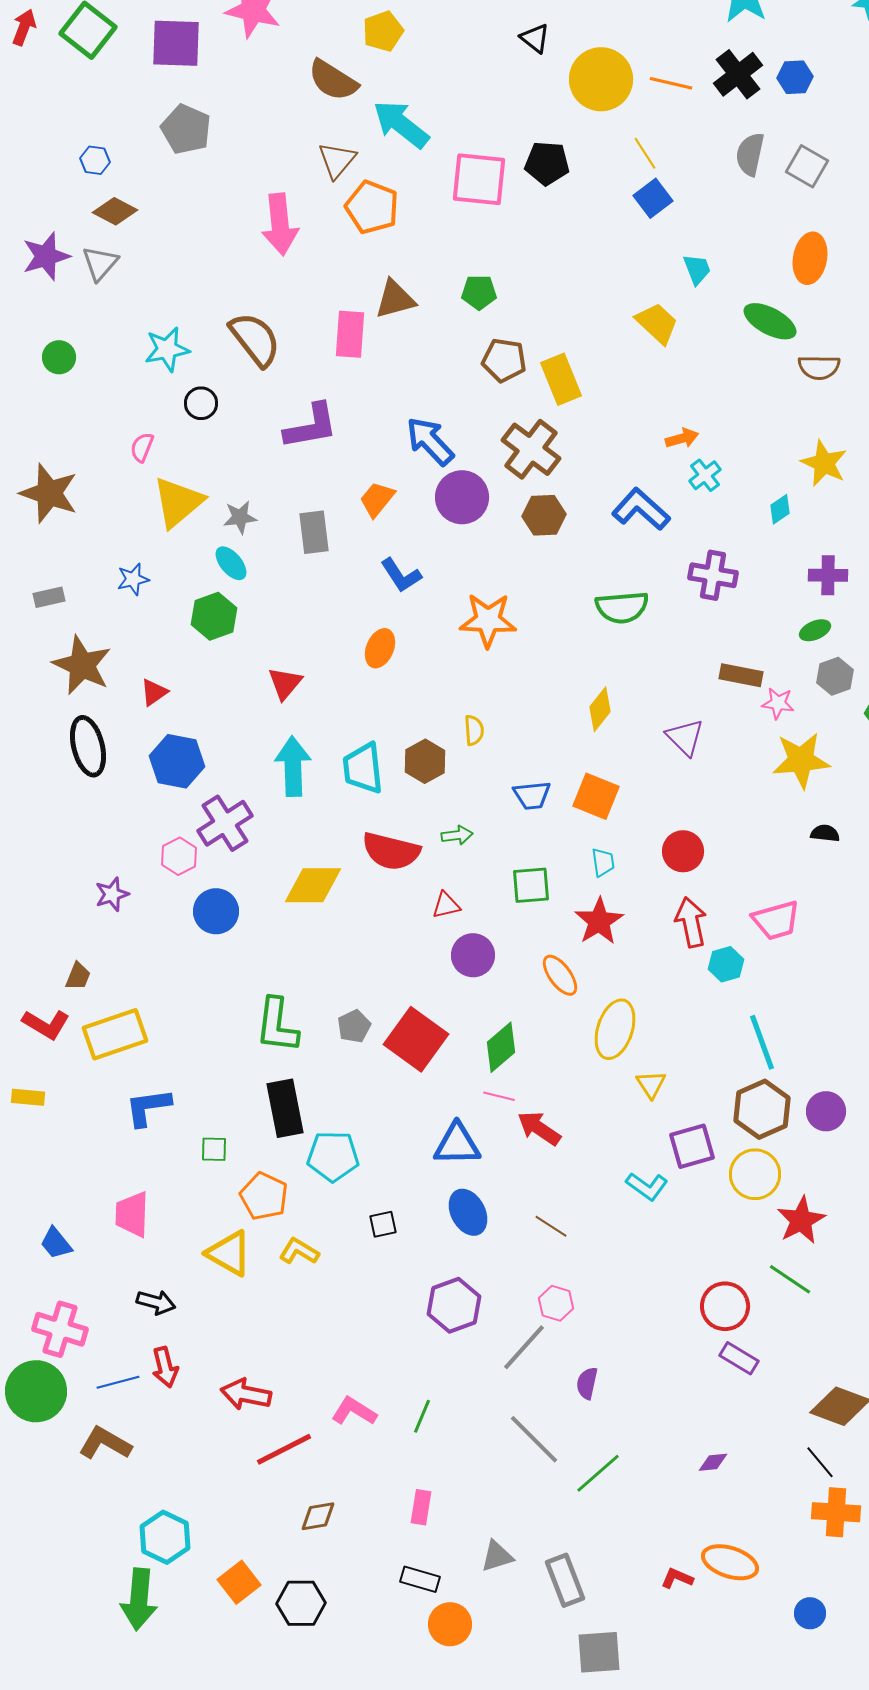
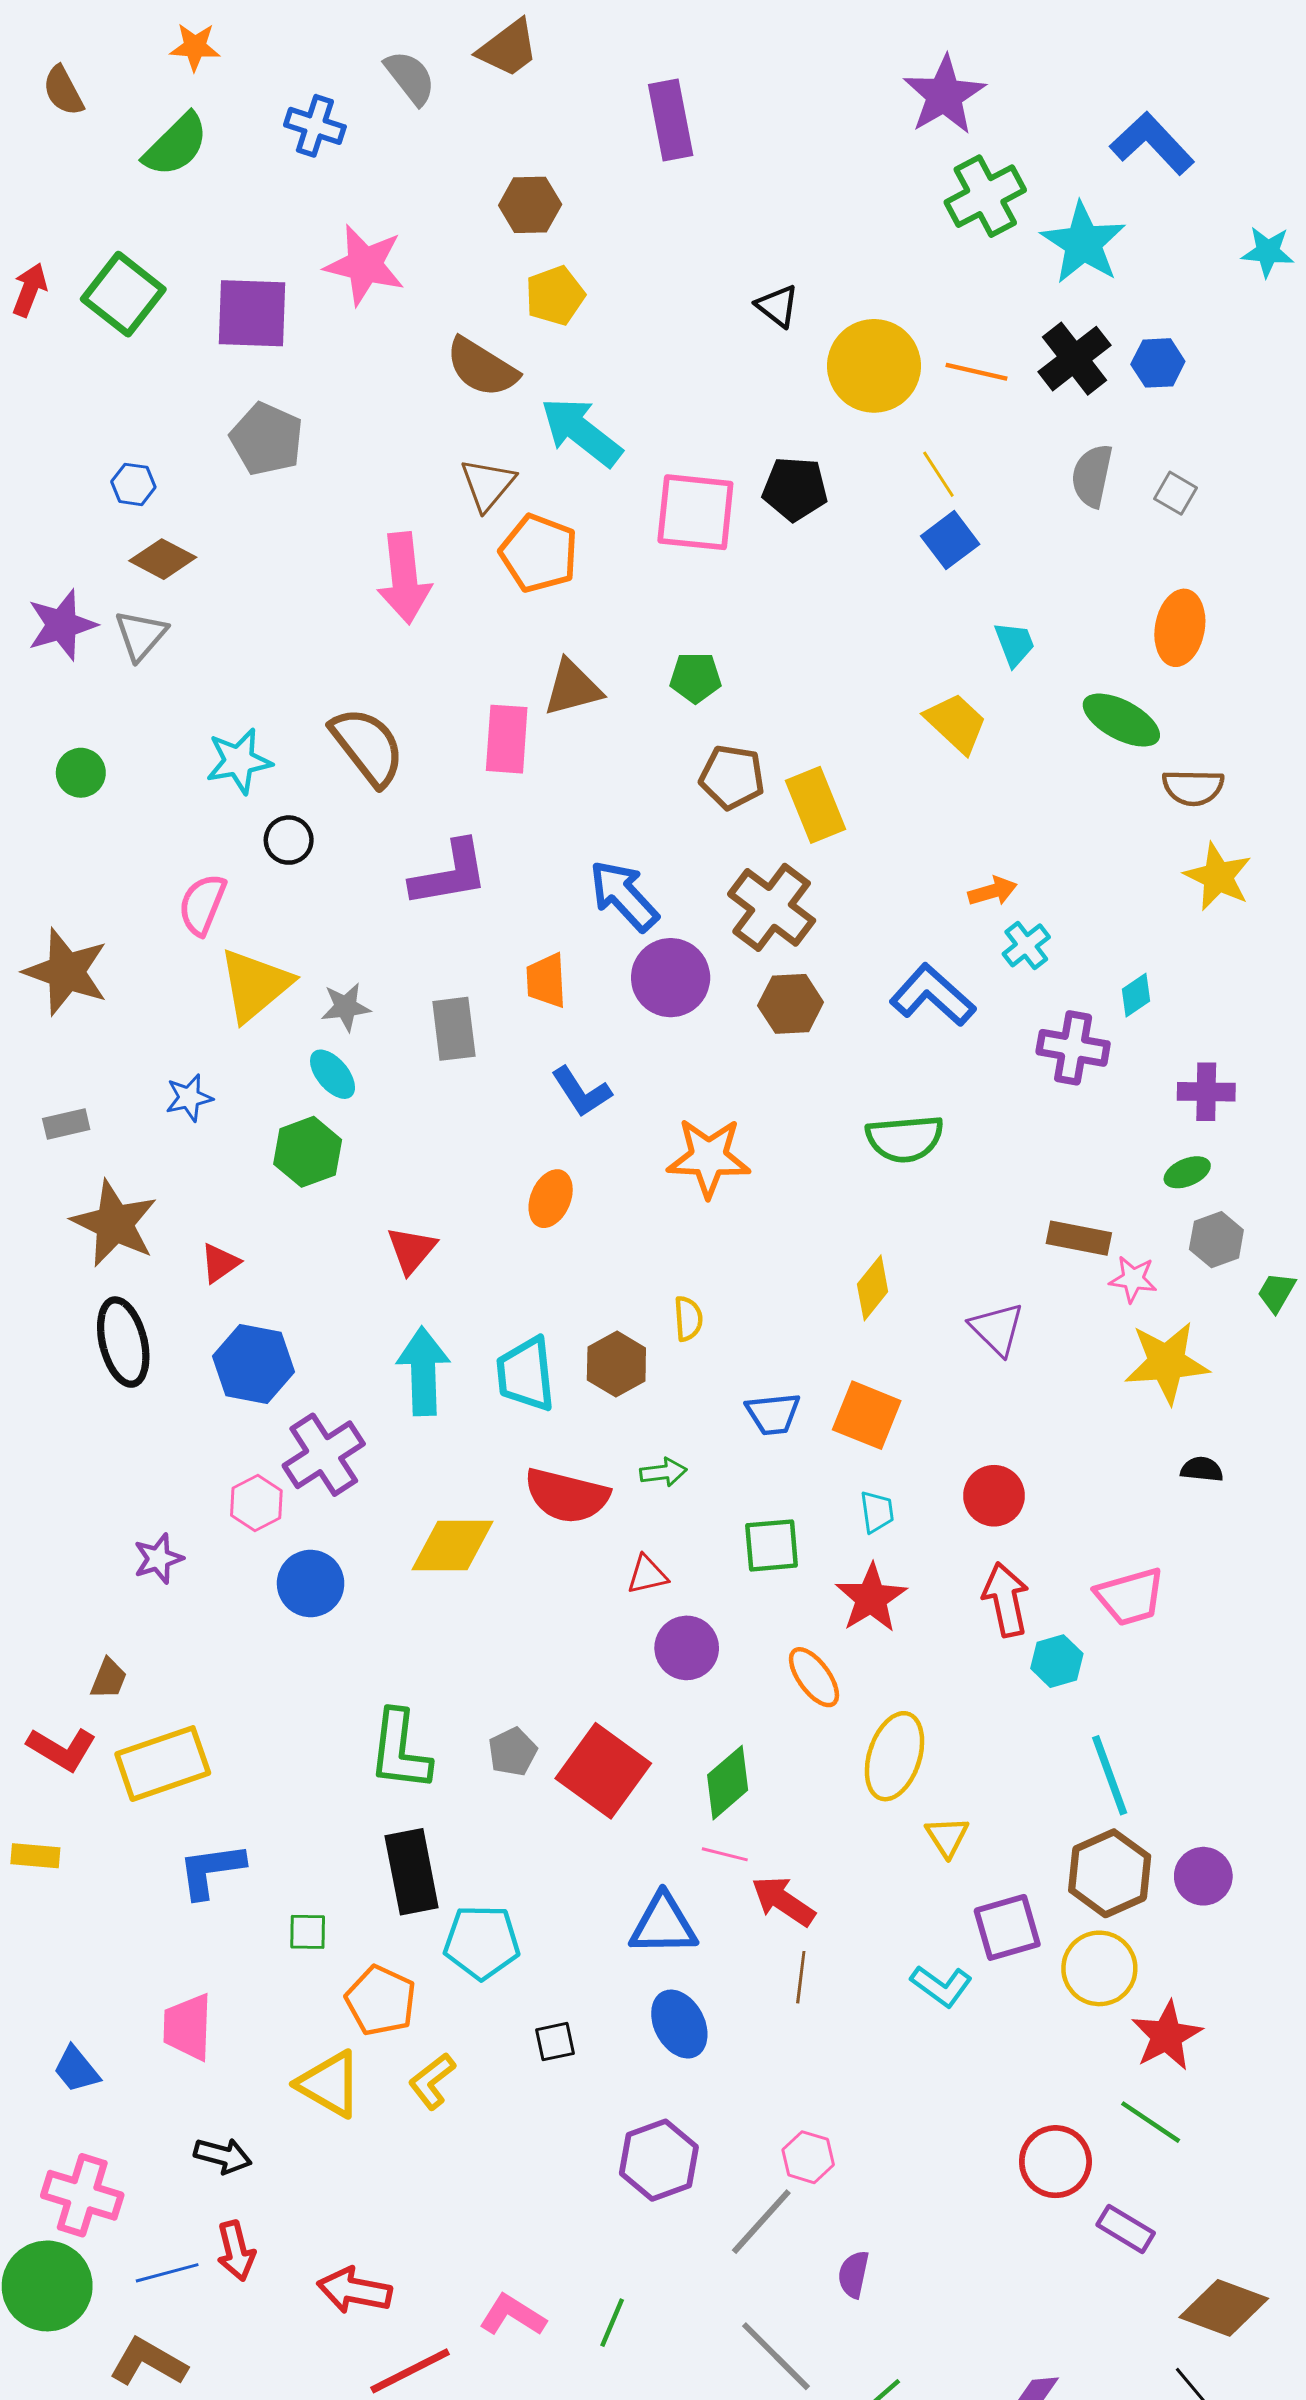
gray square: (807, 166) -> (1175, 493), size x0.7
pink semicircle: (142, 447) -> (202, 904), size x1.4
yellow star: (824, 463) -> (1218, 877), moved
orange trapezoid: (377, 499) -> (546, 981), turned -42
purple cross: (713, 575) -> (1073, 1048), moved
brown line: (551, 1226) -> (801, 1977), moved, turned 64
yellow L-shape: (299, 1251) -> (432, 2081), turned -69
purple rectangle: (739, 1358) -> (1126, 2229), moved

